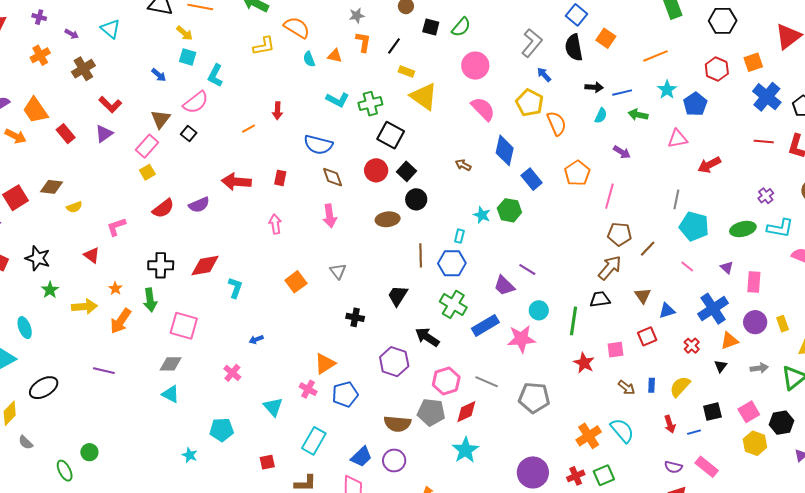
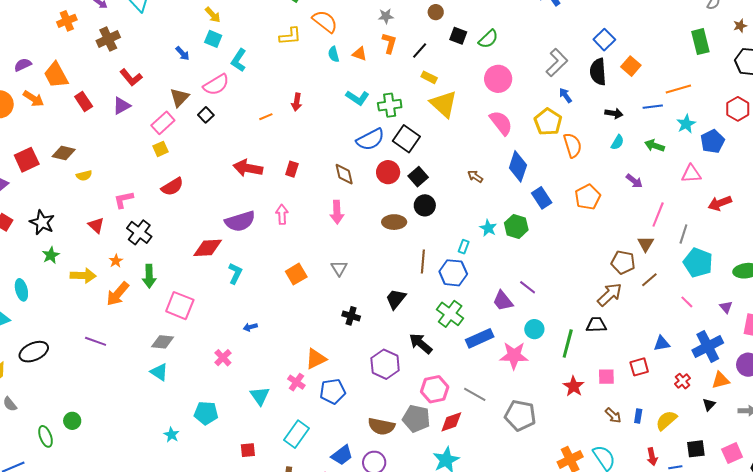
blue line: (622, 93) -> (653, 107), moved
blue semicircle: (318, 145) -> (370, 140), moved, turned -48
pink line: (609, 196) -> (658, 215), moved
purple semicircle: (199, 205) -> (240, 221), moved, size x1.4
black cross: (161, 265) -> (139, 232), moved, turned 30
brown triangle: (643, 296) -> (646, 244), moved

